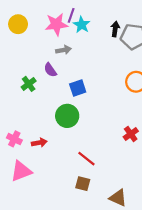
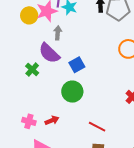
yellow circle: (18, 24) -> (29, 15), moved
gray arrow: (64, 50) -> (58, 33), turned -64
purple semicircle: (50, 70) -> (49, 53), size x1.6

